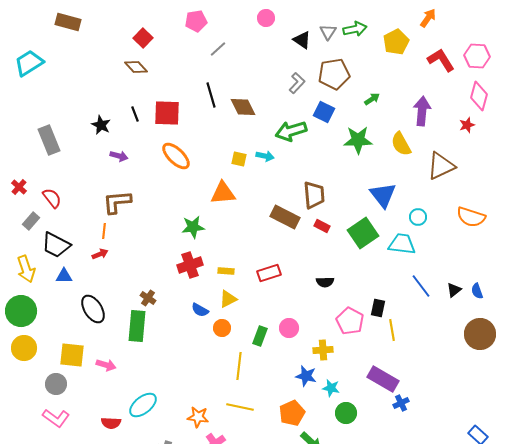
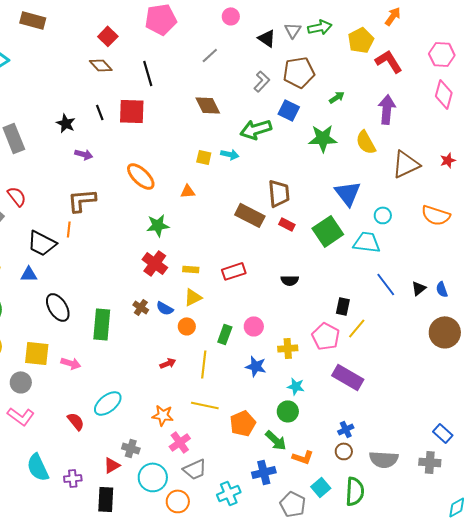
pink pentagon: (196, 21) -> (161, 19), size x1.4
gray line: (218, 49) -> (210, 55), moved
red L-shape: (441, 60) -> (389, 61), moved
black line: (211, 95) -> (148, 73), moved
red star: (467, 125) -> (448, 160), moved
orange ellipse: (176, 156) -> (141, 176), moved
orange triangle: (223, 193) -> (188, 191), size x0.6
black trapezoid: (56, 245) -> (42, 243), moved
red arrow: (100, 254) -> (168, 363), moved
red cross: (190, 265) -> (155, 263), turned -35
brown cross: (148, 298) -> (141, 307), moved
pink pentagon: (350, 321) -> (326, 336), moved
yellow line: (392, 330) -> (357, 328), turned 50
blue star: (306, 376) -> (256, 366), moved
blue cross: (401, 403) -> (346, 429), moved
orange pentagon: (292, 413) -> (243, 423), moved
green circle: (346, 413) -> (288, 411), moved
red semicircle: (111, 423) -> (76, 421), turned -132

